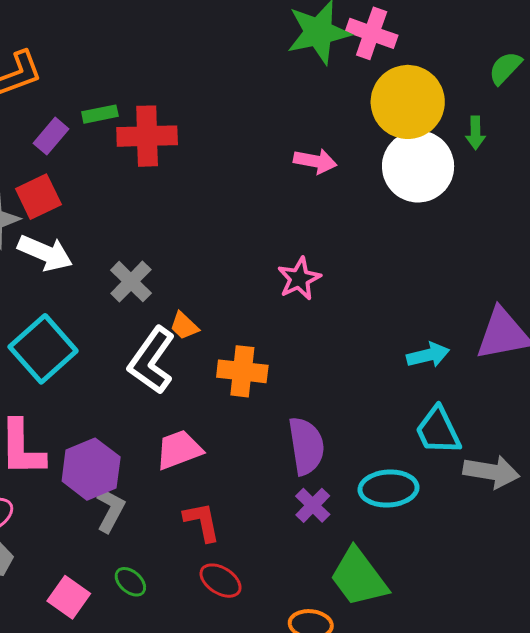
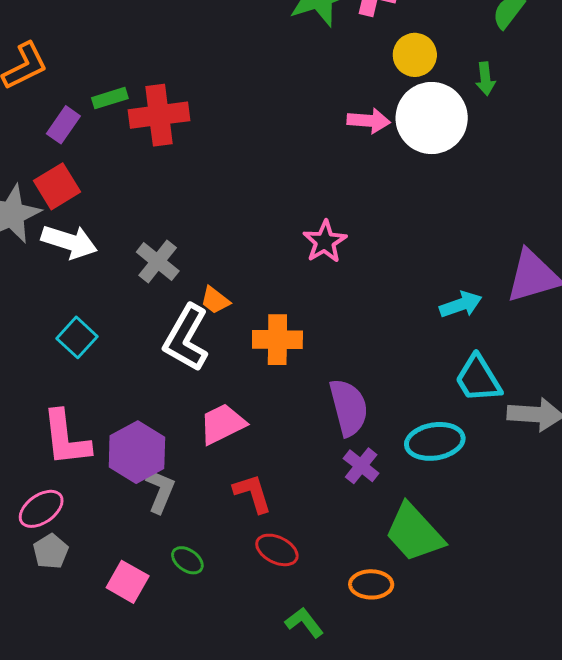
yellow circle: (408, 102) -> (415, 55), size x0.6
pink arrow: (315, 161) -> (369, 121), moved
cyan square: (43, 349) -> (77, 337), size x0.6

